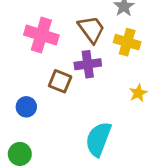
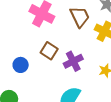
purple cross: (88, 64) -> (73, 61), moved, turned -30

